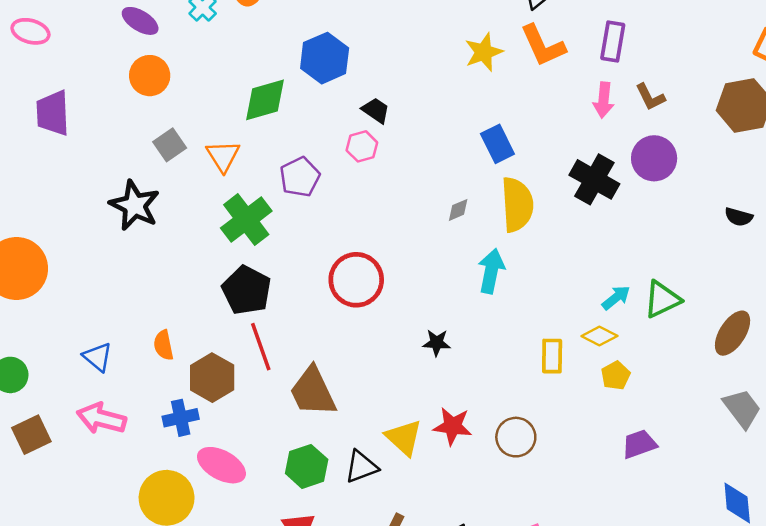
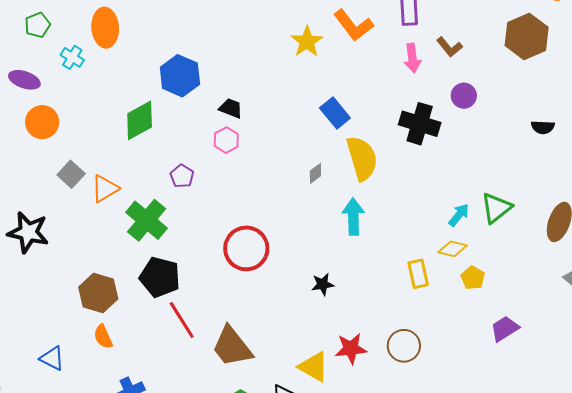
orange triangle: (223, 156) -> (105, 189), moved, turned 44
purple circle: (654, 158) -> (464, 96), size x0.7
purple pentagon: (300, 177) -> (182, 176), size x0.7
black star: (135, 205) -> (28, 232), moved
brown hexagon: (212, 378) -> (98, 293), moved

